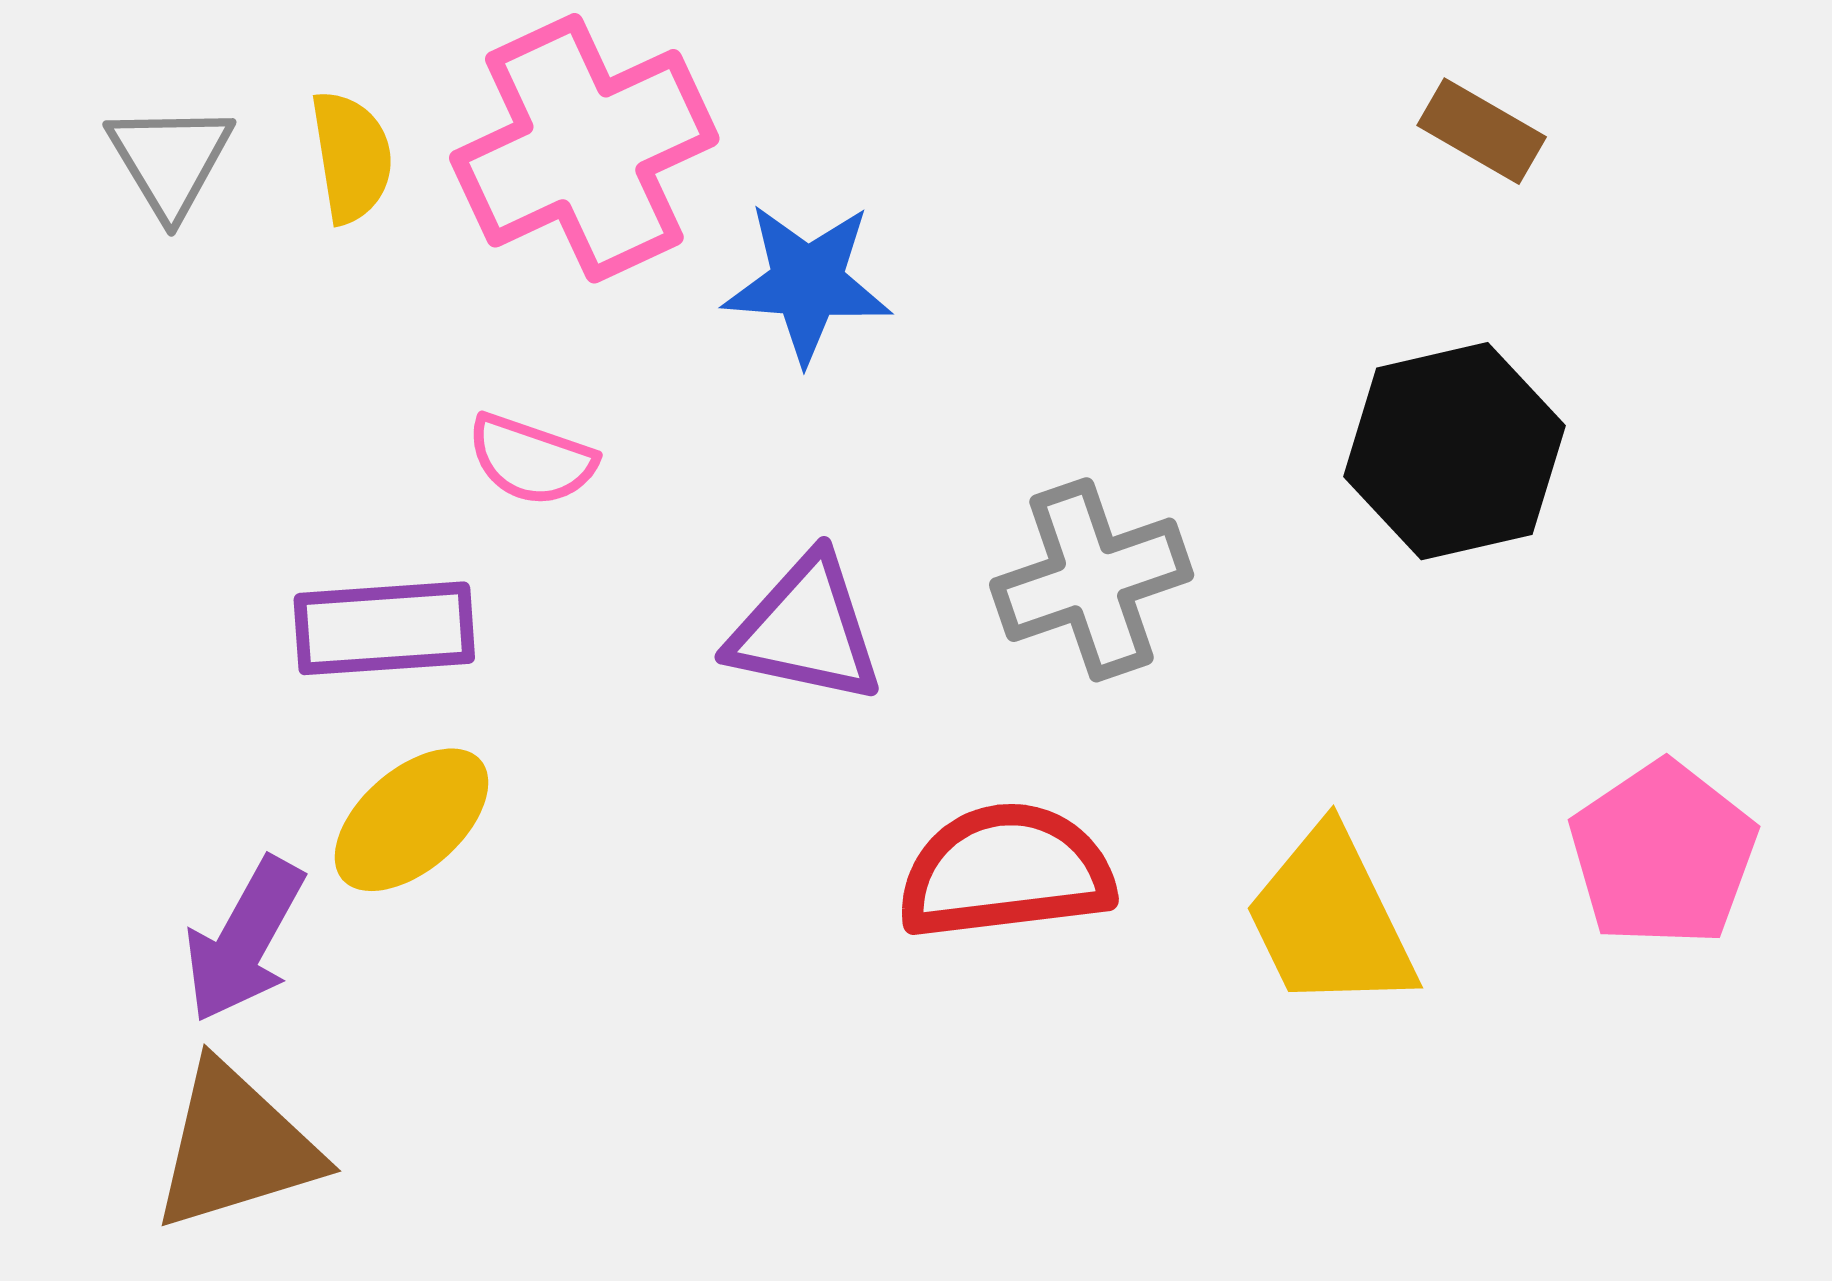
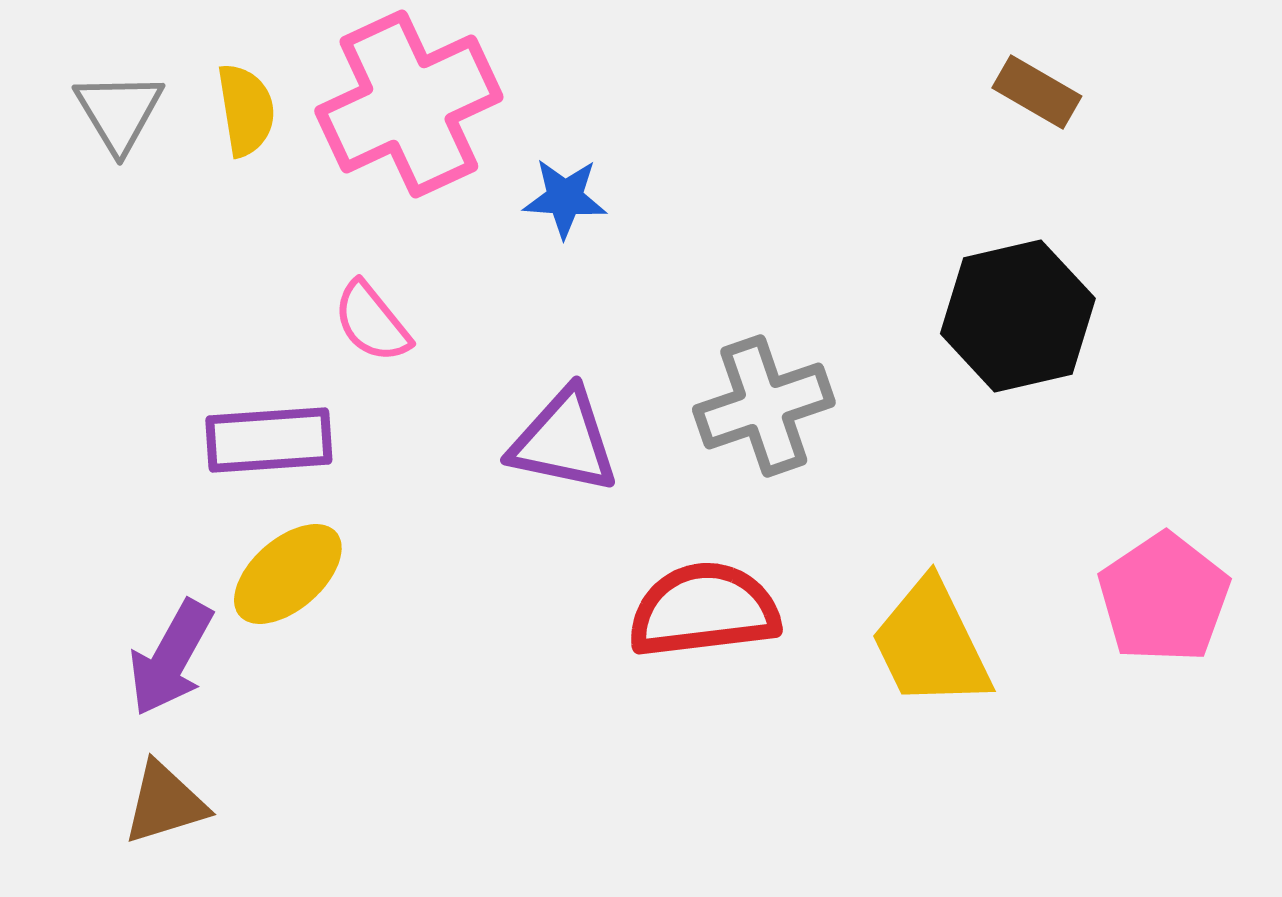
blue star: (807, 283) -> (565, 198), size x0.7
pink semicircle: (531, 460) -> (372, 322), turned 32
brown triangle: (236, 1147) -> (165, 803), size x0.7

